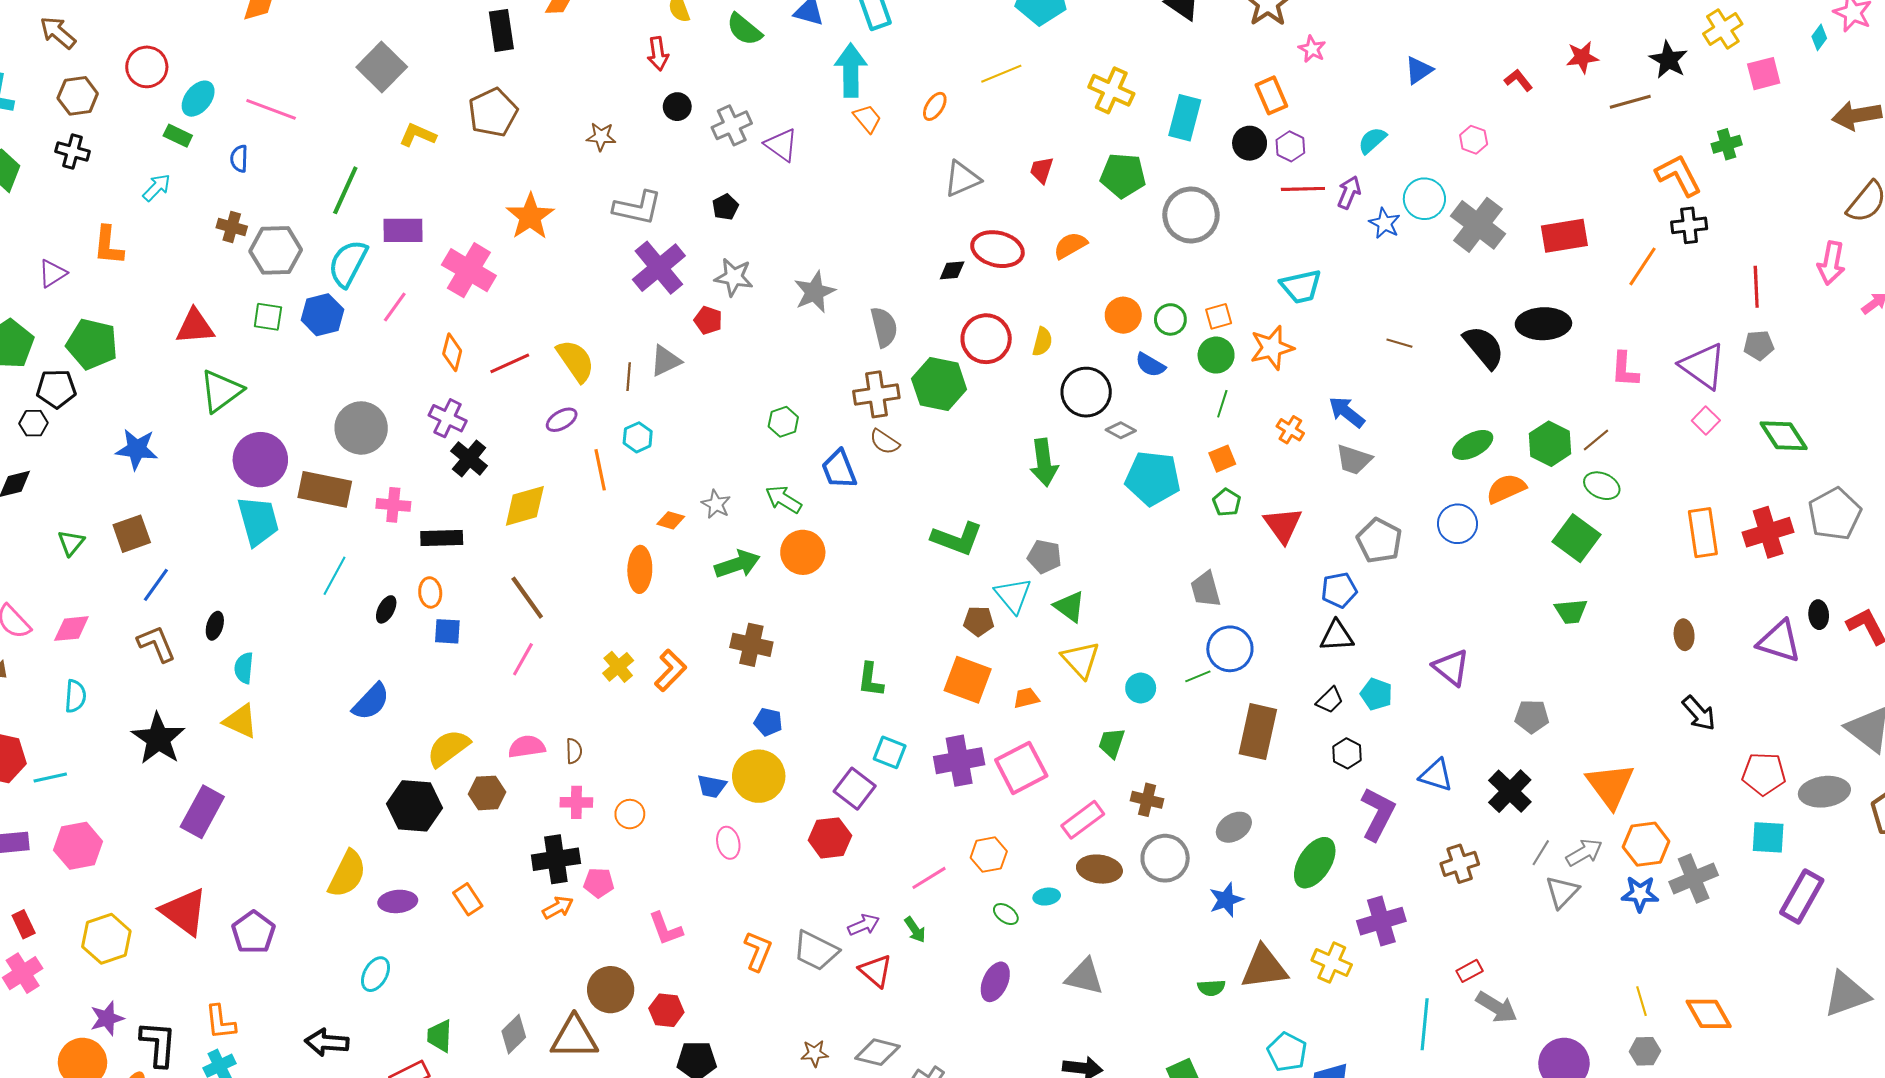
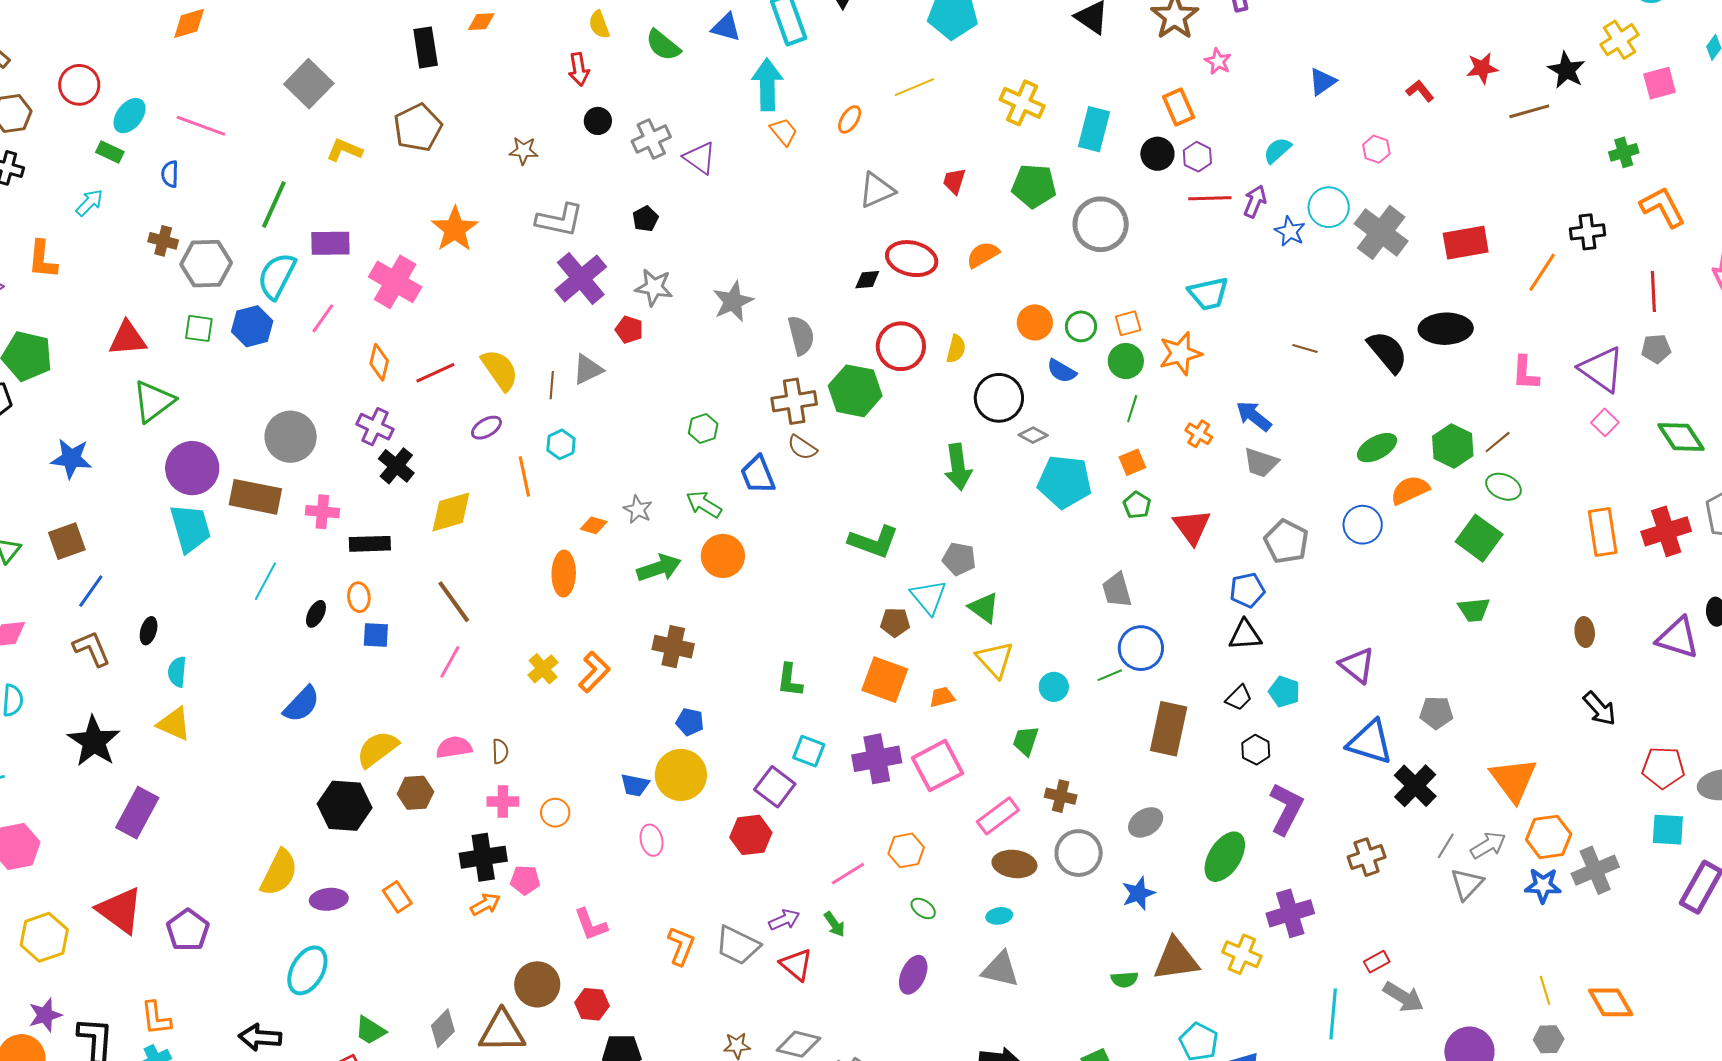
orange L-shape: (1678, 175) -> (1663, 207), moved
blue triangle: (1436, 775) -> (1370, 742), moved, size x1.4
cyan ellipse: (1047, 897) -> (999, 916), moved
cyan ellipse: (376, 974) -> (307, 970), size x1.4
green trapezoid: (440, 1036) -> (370, 1030), turned -60

